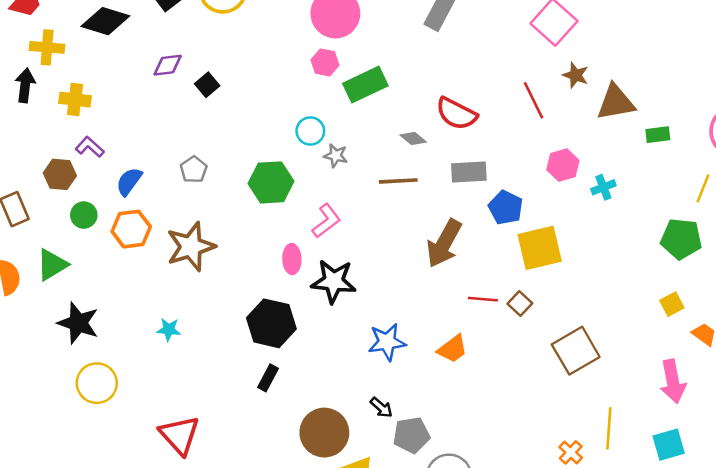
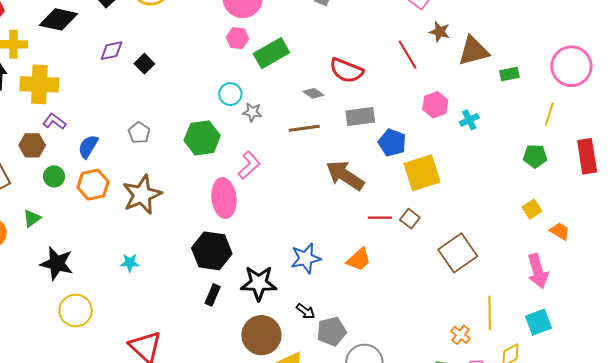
yellow cross: (75, 100) -> (39, 84), size x1.5
green pentagon: (681, 239) -> (535, 156), size x0.7
brown arrow: (444, 243) -> (345, 175), turned 99
pink ellipse: (292, 259) -> (224, 198), size x1.6
green triangle: (52, 265) -> (32, 218), size x0.7
black star: (334, 281) -> (259, 283), moved

